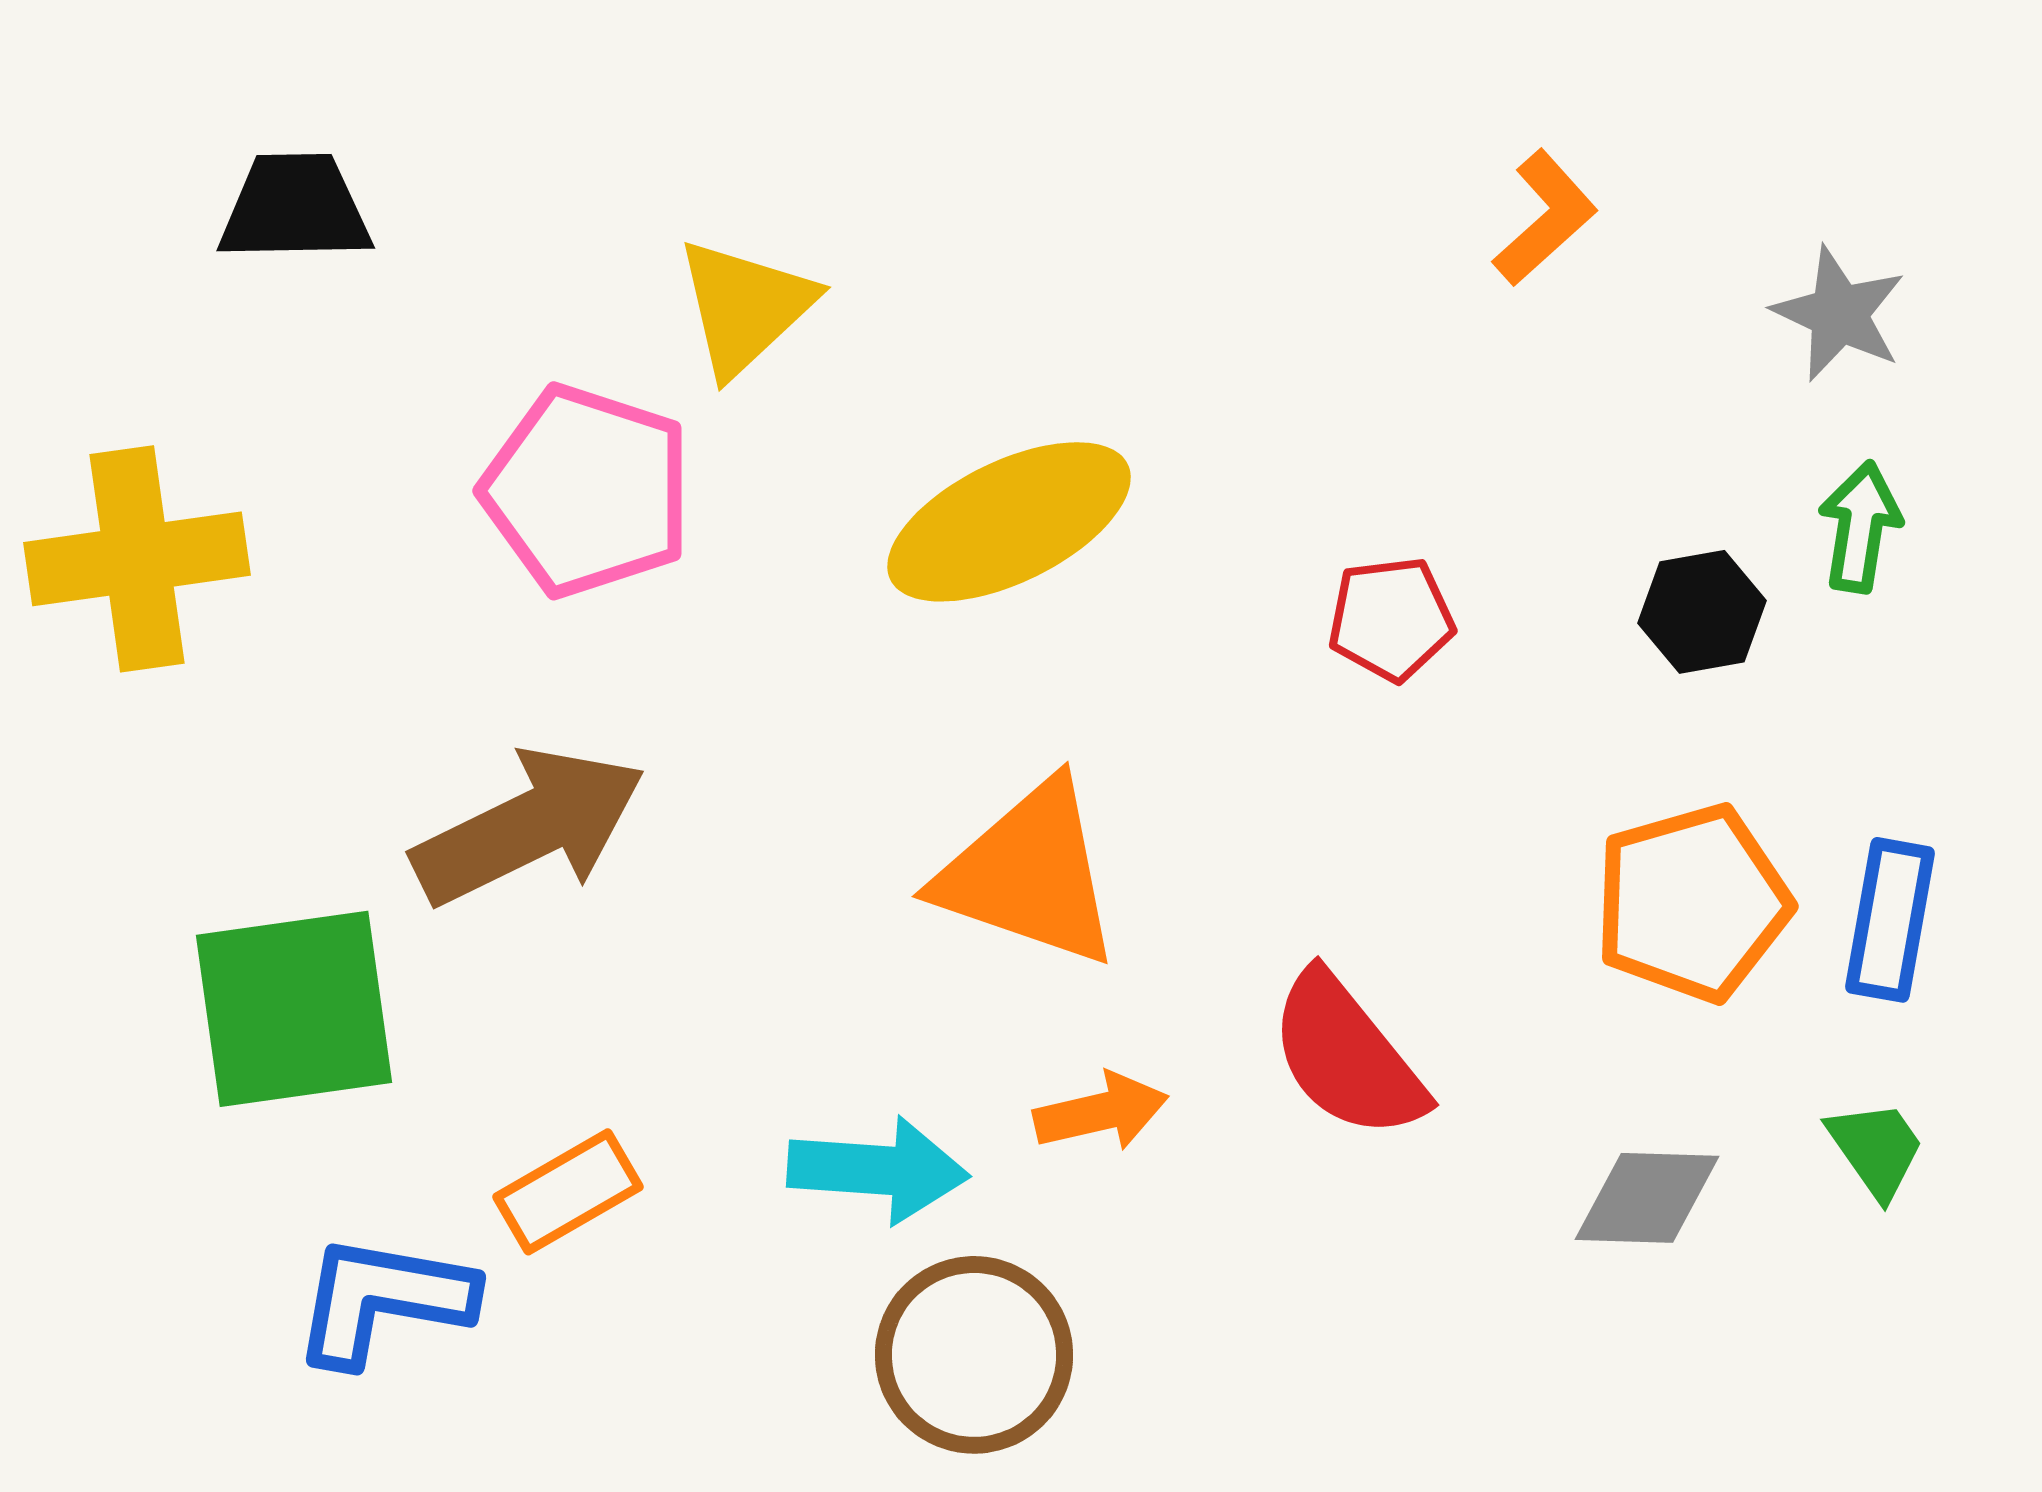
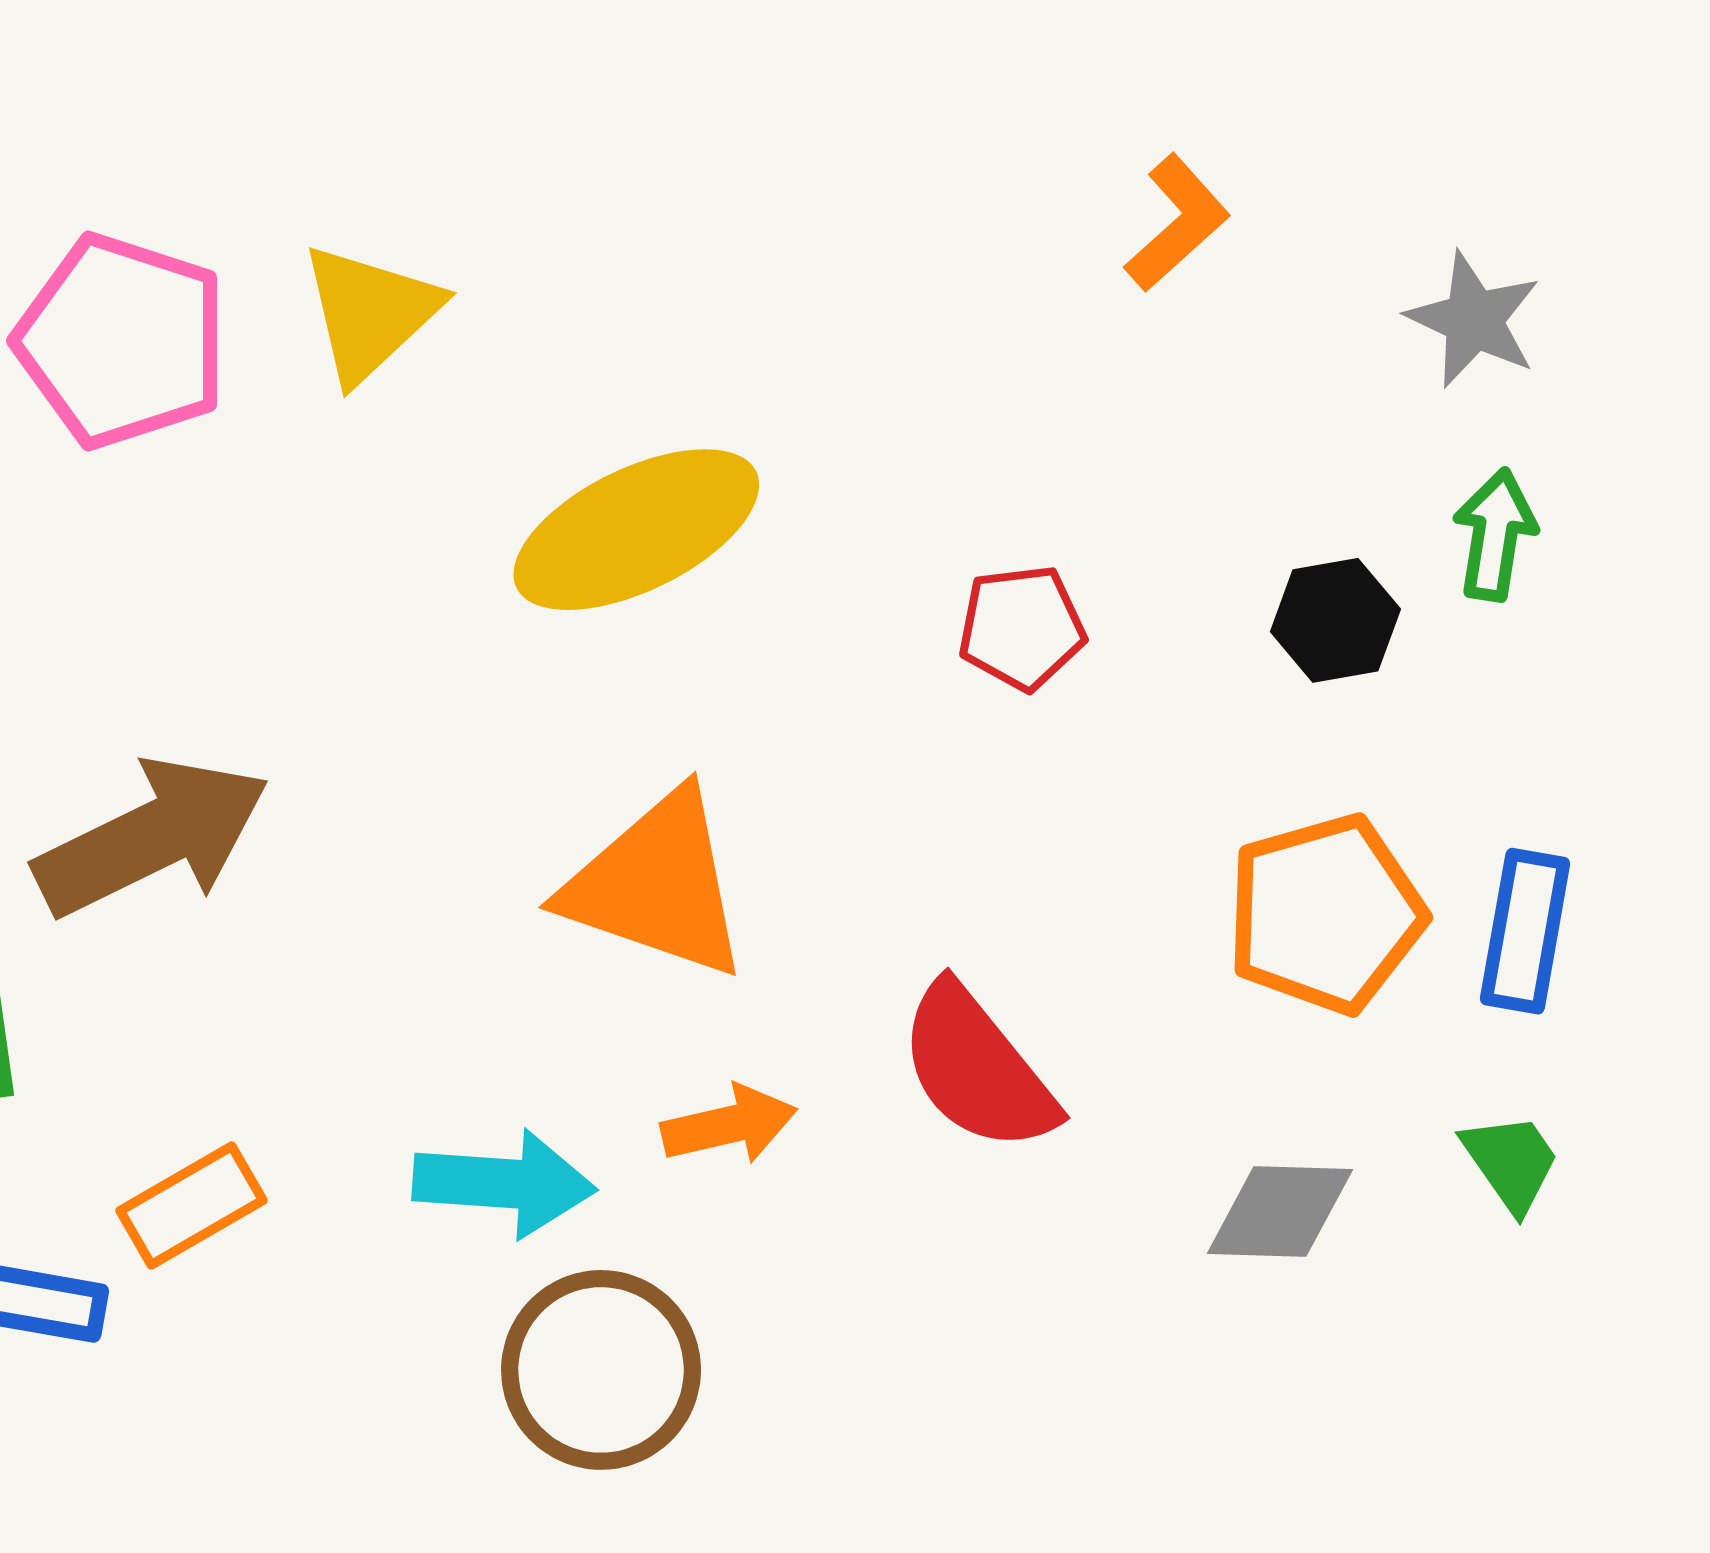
pink pentagon: (587, 491) -> (122, 341), moved

